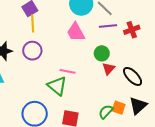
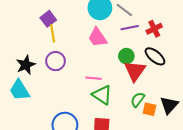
red triangle: (108, 69) -> (135, 71), size x1.6
black ellipse: (133, 76) -> (155, 56), moved
green triangle: (57, 86) -> (102, 95), moved
green semicircle: (106, 112) -> (138, 100), moved

